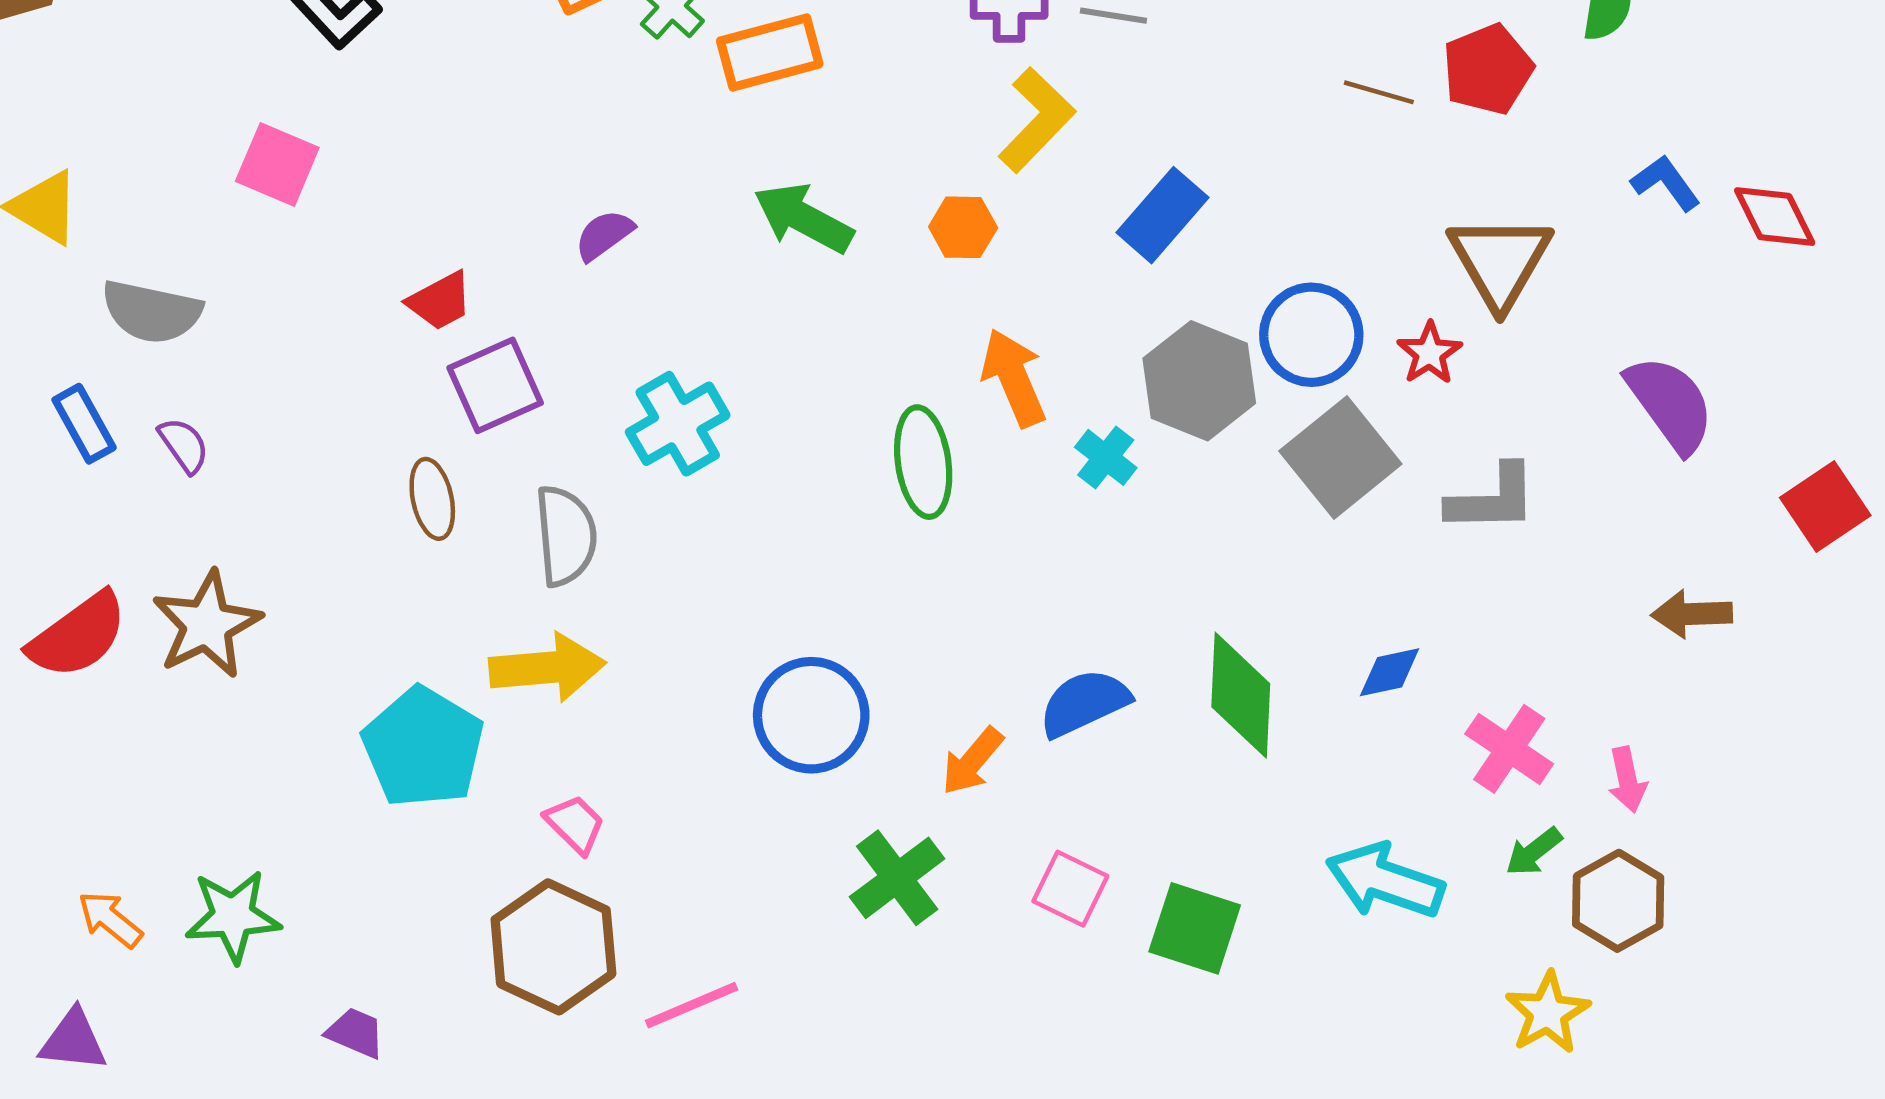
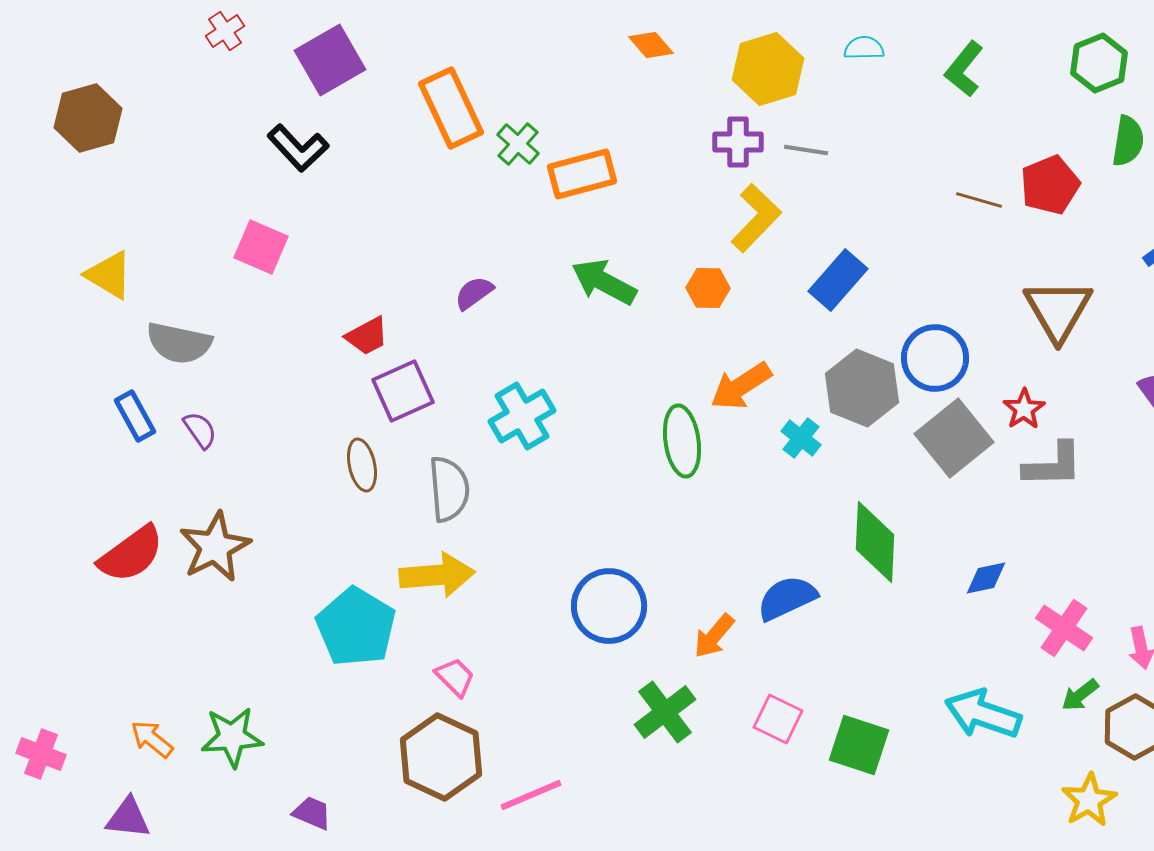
red star: (1429, 353) -> (1024, 409), moved
orange arrow: (1014, 378) -> (741, 386), turned -100
green diamond: (1241, 695) -> (875, 542), moved

